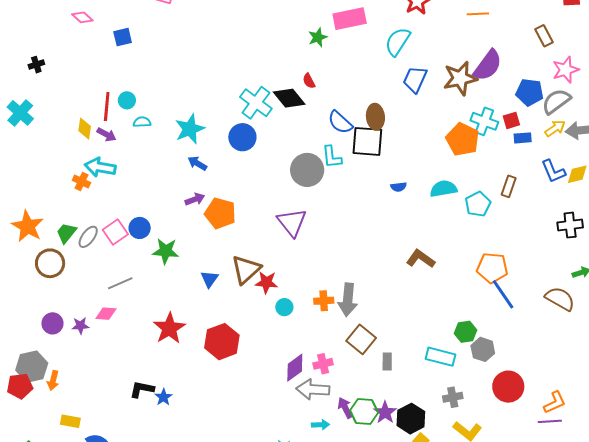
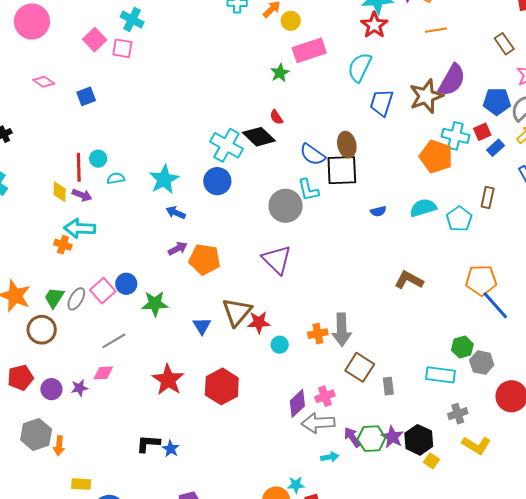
blue rectangle: (523, 138) -> (496, 148), turned -30
red pentagon: (20, 386) -> (20, 378), moved

